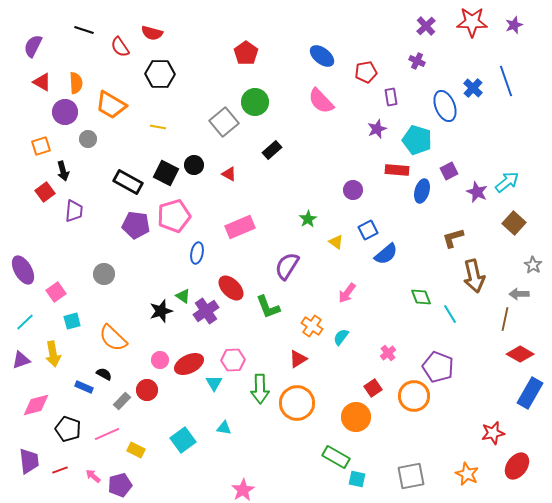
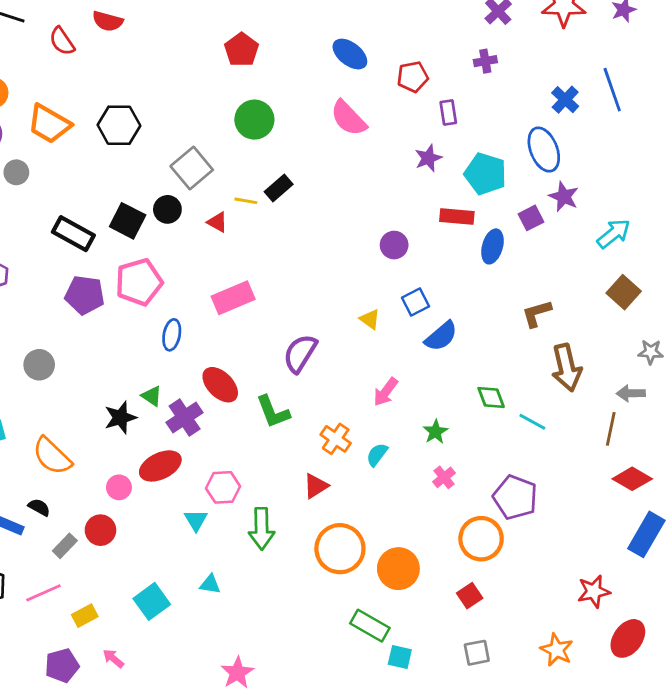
purple cross: (417, 61) -> (485, 61), turned -35
black hexagon: (160, 74) -> (119, 125), moved
blue ellipse: (445, 106) -> (544, 150), moved
gray square: (224, 122) -> (192, 168), moved
yellow line: (158, 127) -> (246, 201), moved
purple star: (477, 192) -> (564, 197), moved
green star: (308, 219) -> (435, 432), moved
gray star: (533, 265) -> (651, 352), turned -30
cyan line: (450, 314) -> (532, 422), turned -30
red ellipse: (189, 364) -> (160, 466), moved
red square: (373, 388) -> (470, 596), moved
orange circle: (297, 403) -> (340, 549), moved
yellow rectangle: (136, 450) -> (85, 616), turned -54
pink arrow: (93, 476) -> (113, 658), moved
gray square: (411, 476) -> (477, 653), size x0.7

